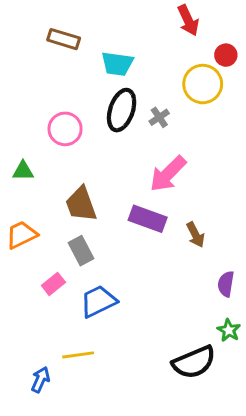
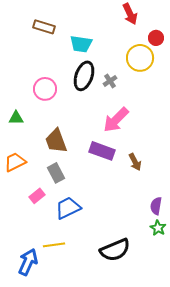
purple semicircle: (226, 284) -> (156, 206), moved
black semicircle: (194, 362) -> (115, 250), moved
blue arrow: (40, 380) -> (28, 262), size x1.5

